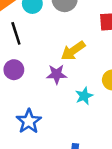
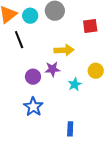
yellow arrow: (73, 51) -> (64, 50), turned -144
purple circle: (14, 70) -> (33, 77), moved

